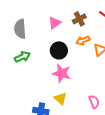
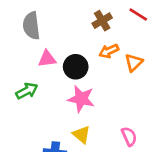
pink triangle: (55, 23) -> (47, 59), moved, turned 32
gray semicircle: (20, 29) -> (31, 26), moved
green arrow: (22, 57) -> (27, 91), moved

